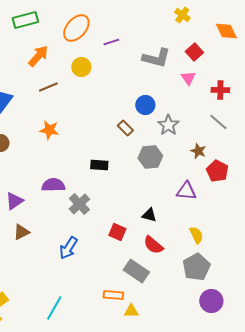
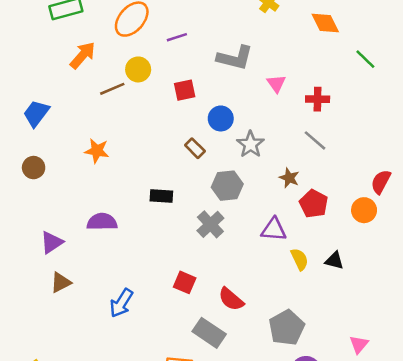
red square: (194, 52) -> (185, 90), moved, turned 30
brown line: (48, 87) -> (112, 89), moved
gray cross: (79, 204) -> (210, 224), moved
black triangle: (149, 215) -> (334, 260), moved
yellow semicircle: (196, 235) -> (299, 259), moved

